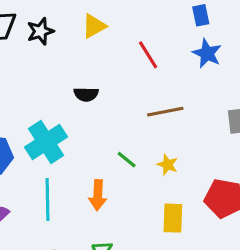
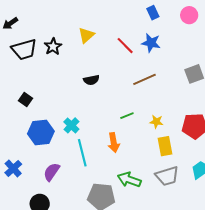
blue star: (207, 53) -> (151, 43), moved
cyan cross: (46, 142) -> (71, 125), moved, size x0.6
green line: (127, 160) -> (127, 116), turned -48
yellow star: (168, 165) -> (156, 122), moved

